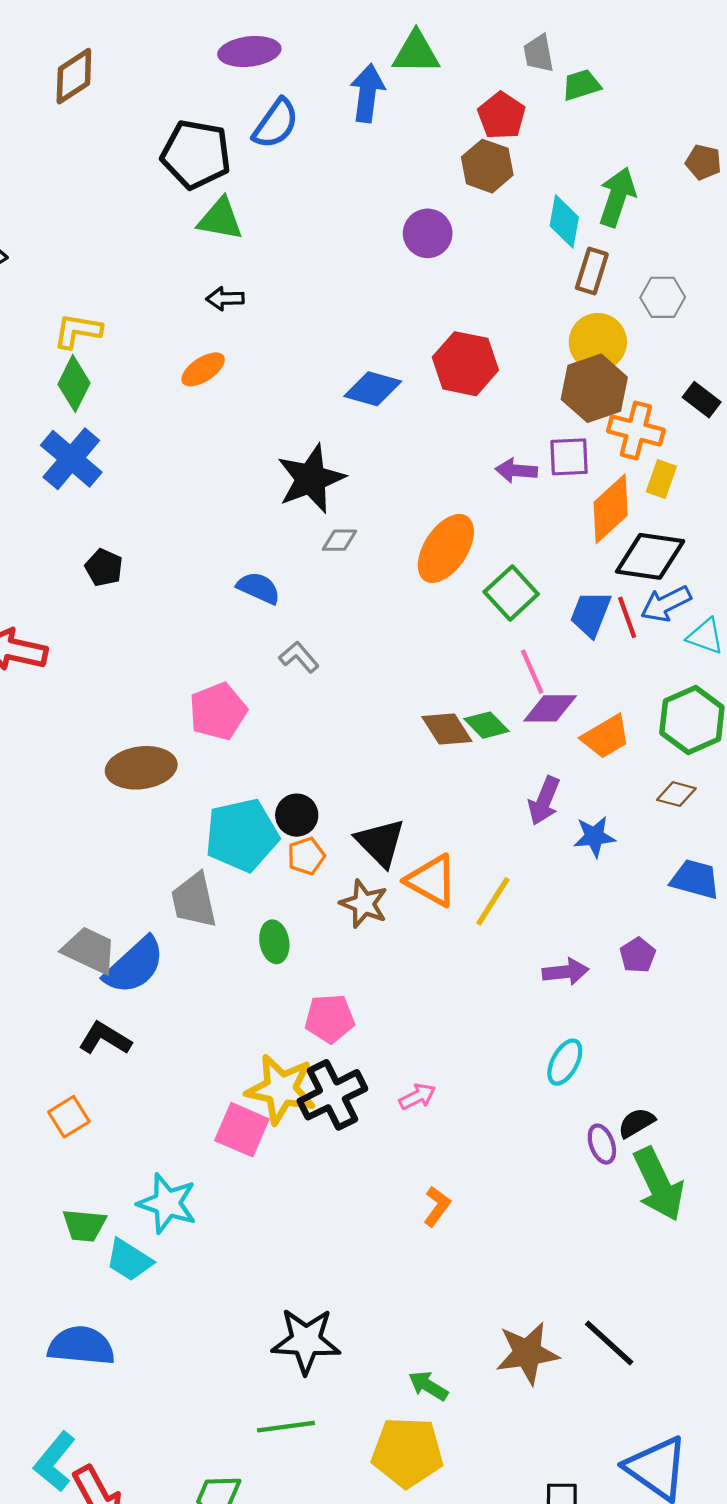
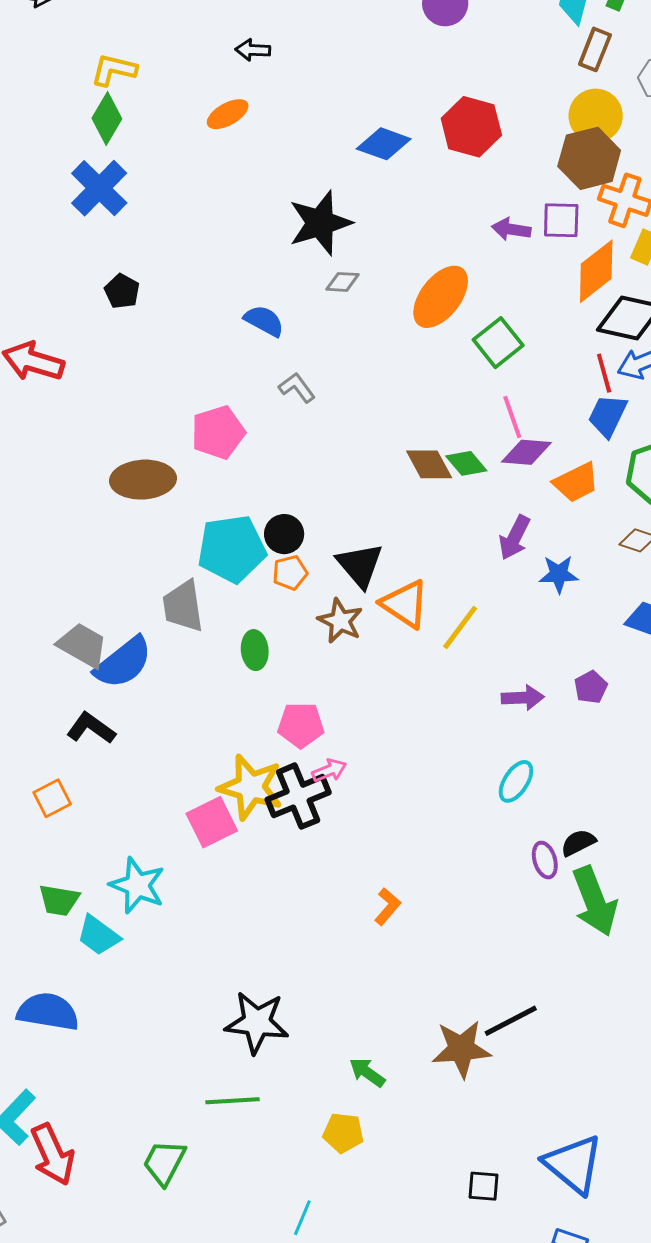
blue trapezoid: (591, 614) -> (608, 416), moved
pink arrow: (417, 1097) -> (329, 770), moved
pink square: (242, 1130) -> (212, 822), turned 36
black line: (609, 1343) -> (511, 1021), moved, turned -74
yellow pentagon: (407, 1452) -> (343, 1133), size x0.6

